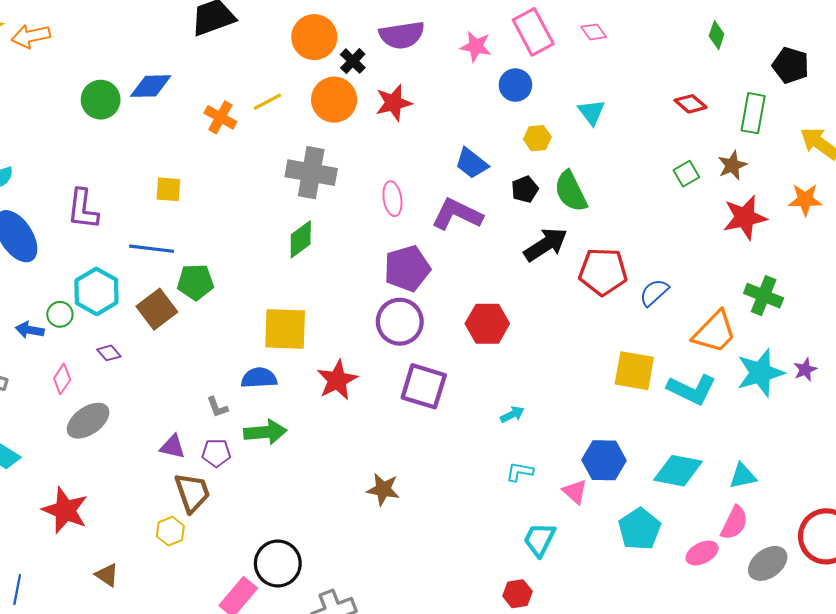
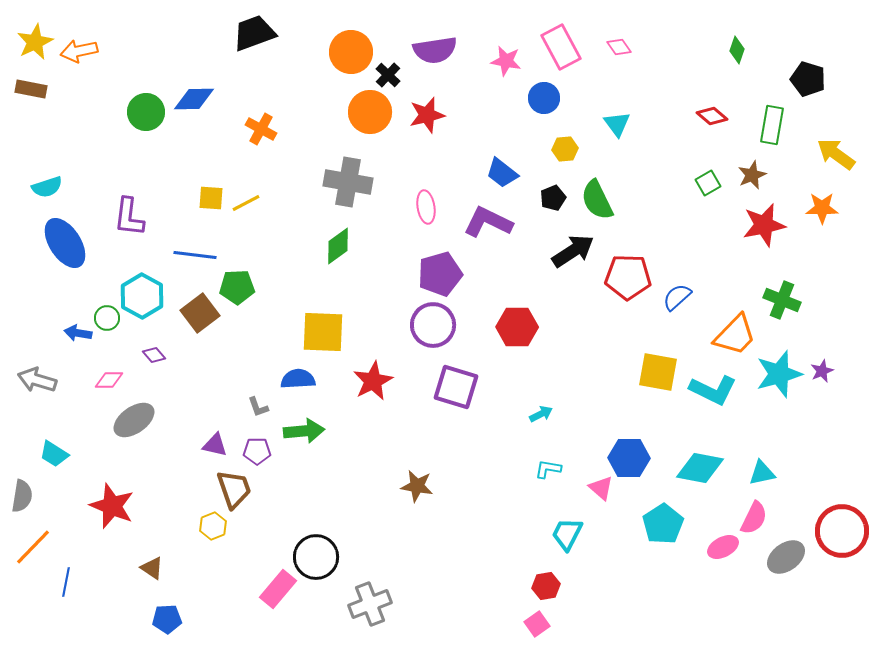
yellow line: (267, 102) -> (246, 203), moved
pink diamond: (62, 379) -> (109, 380), turned 56

